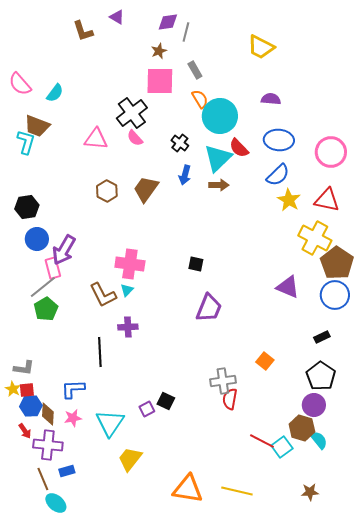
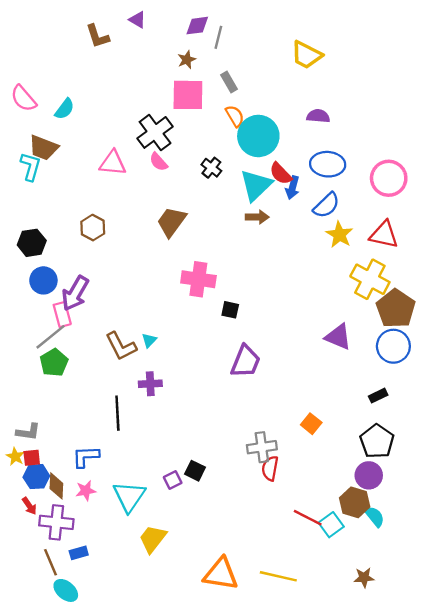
blue arrow: (185, 175) -> (292, 188), moved
brown hexagon: (107, 191) -> (93, 228), moved
pink cross: (130, 264) -> (198, 279), moved

